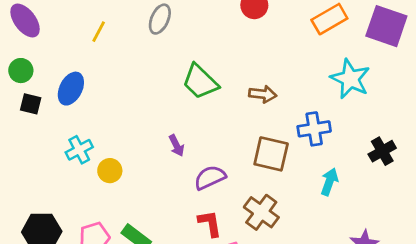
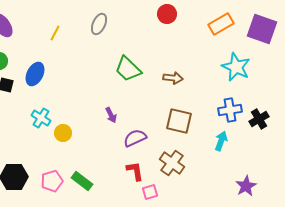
blue cross: (314, 129) -> (230, 110), moved
cyan cross: (79, 150) -> (41, 118), turned -30

